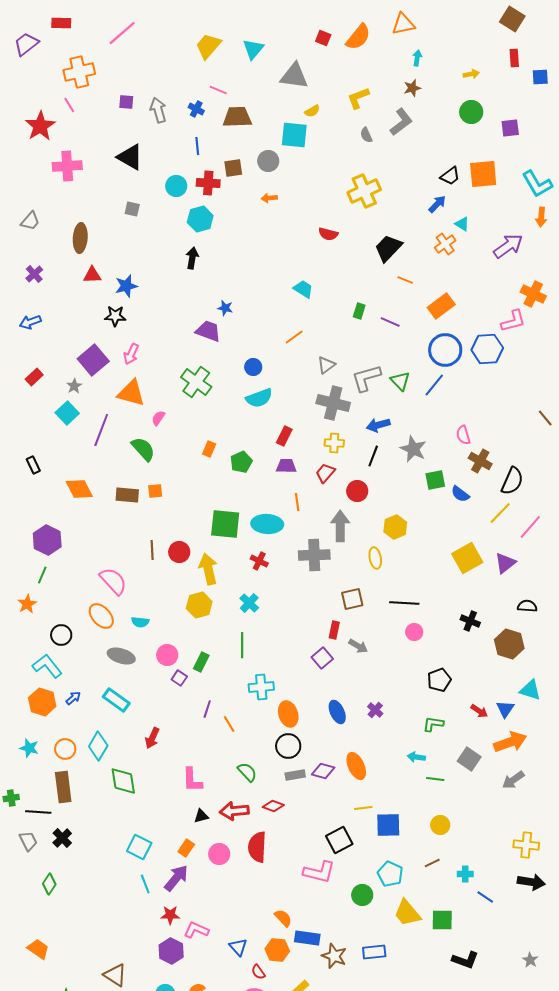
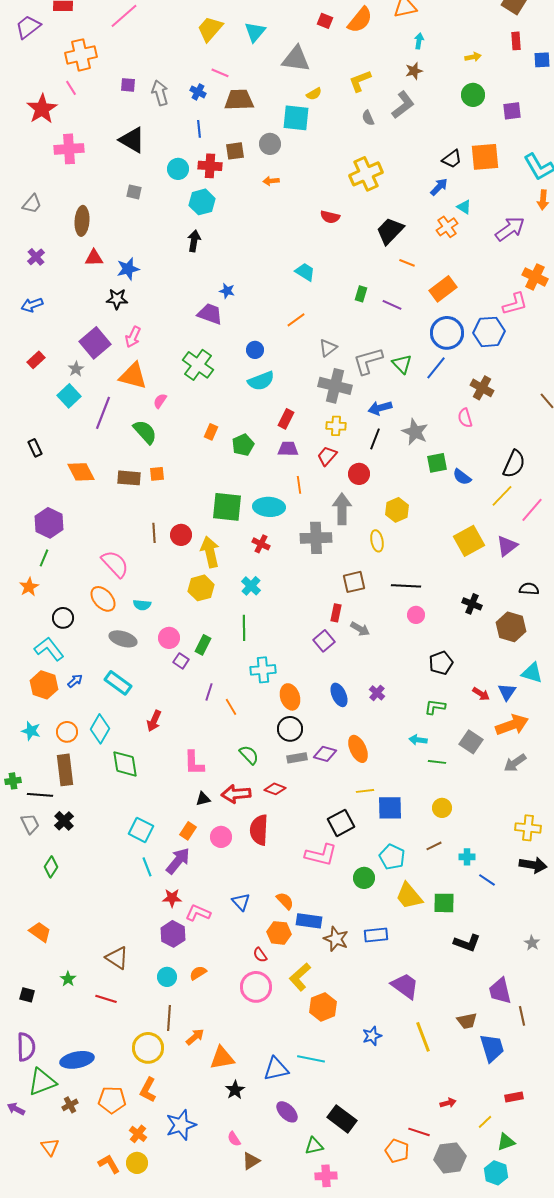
brown cross: (480, 461) -> (482, 388), moved
blue triangle: (238, 947) -> (241, 902), moved

